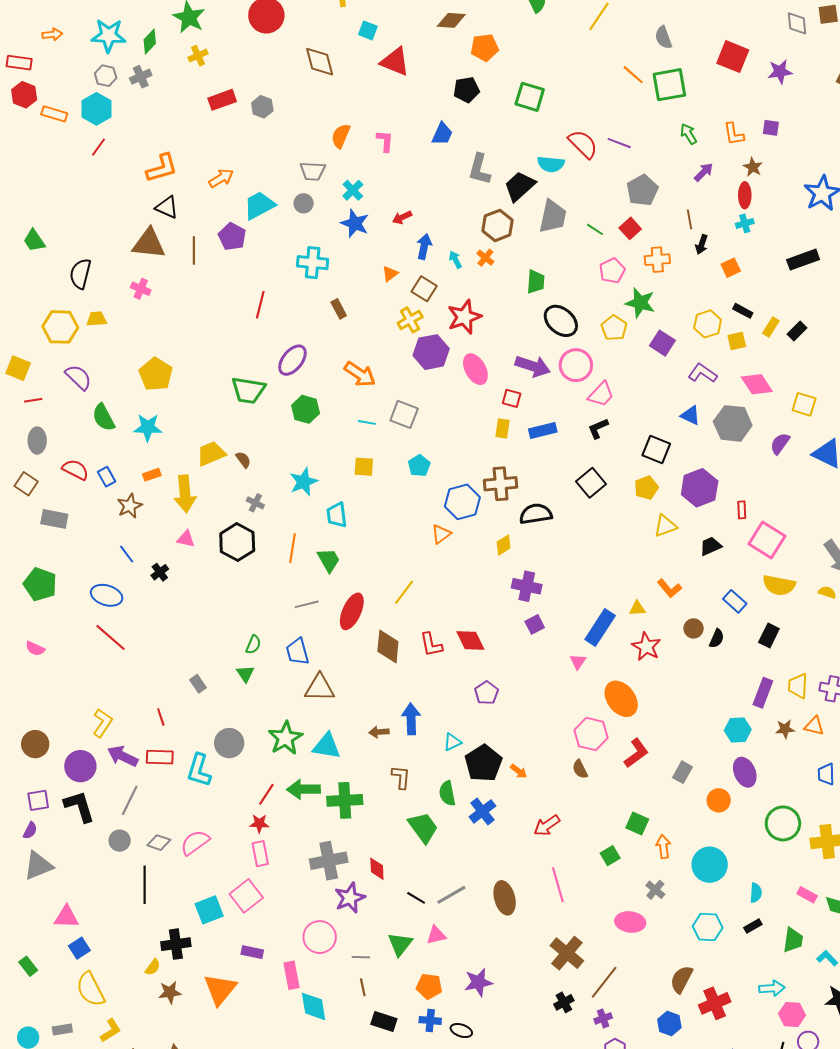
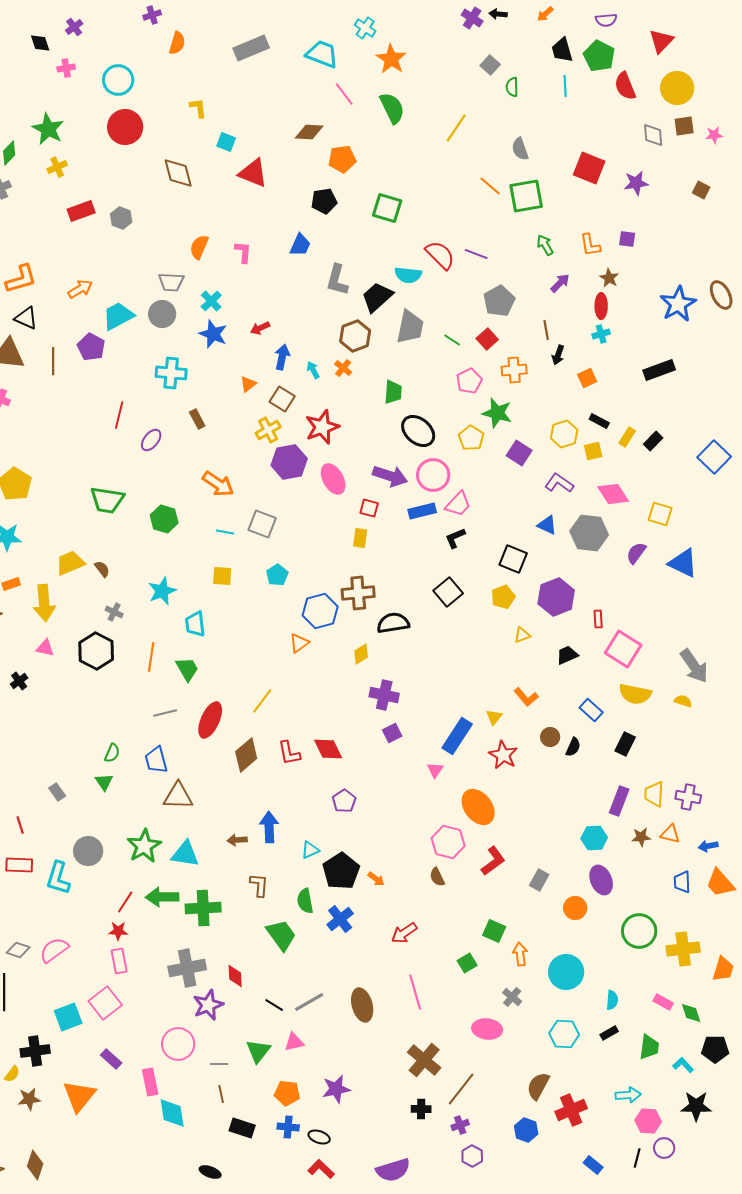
gray circle: (304, 203) -> (162, 314), size x1.4
purple ellipse: (292, 360) -> (151, 440), moved, size x0.7
blue rectangle: (543, 430) -> (422, 511), moved
yellow triangle: (665, 526) -> (522, 635), size x0.7
yellow triangle: (637, 608) -> (494, 717), turned -48
brown diamond: (388, 647) -> (246, 755), turned 44
purple rectangle: (252, 952) -> (111, 1059), turned 30
black cross: (564, 1002) -> (421, 1109), turned 30

